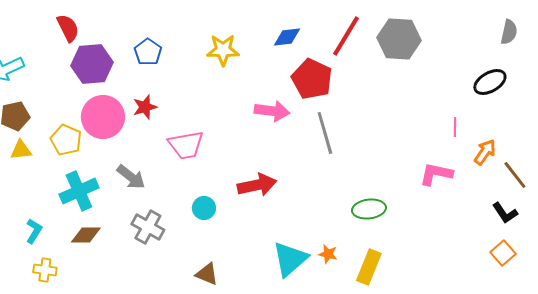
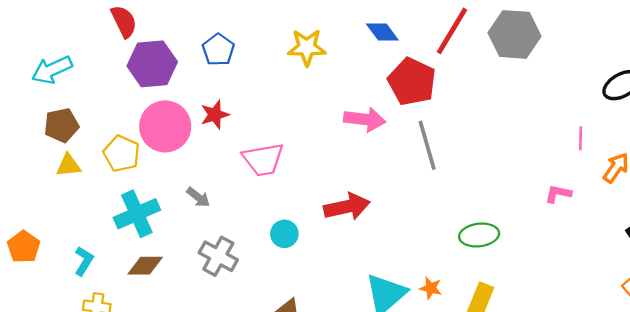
blue diamond: (287, 37) -> (382, 32), turned 60
pink L-shape: (436, 174) -> (558, 194), size x0.7
gray arrow: (131, 177) -> (198, 197), size x0.7

